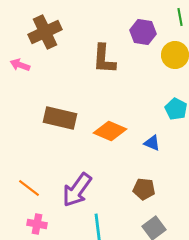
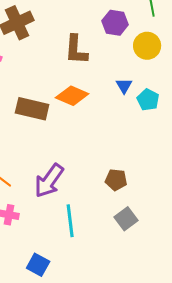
orange diamond: (110, 131) -> (72, 96), moved
blue triangle: (152, 143) -> (124, 86), moved, turned 36

